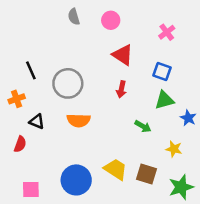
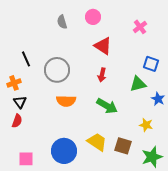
gray semicircle: (74, 17) -> (62, 22), moved
blue square: (162, 72) -> (151, 64), moved
black triangle: (37, 122) -> (20, 102), moved, turned 32
green arrow: (143, 126) -> (107, 106), moved, size x1.5

